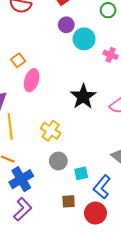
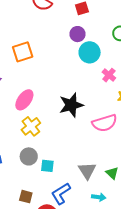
orange square: (18, 60) -> (23, 52), size x1.5
pink ellipse: (32, 80) -> (24, 100), moved
cyan square: (81, 173) -> (47, 166), moved

